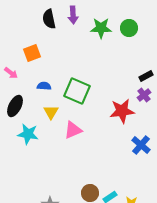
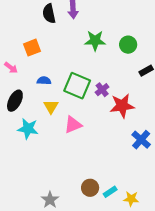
green star: (101, 28) -> (95, 41), moved
green circle: (129, 28) -> (128, 45), moved
purple cross: (144, 95) -> (102, 90), moved

